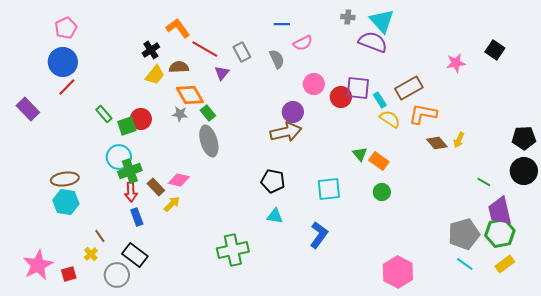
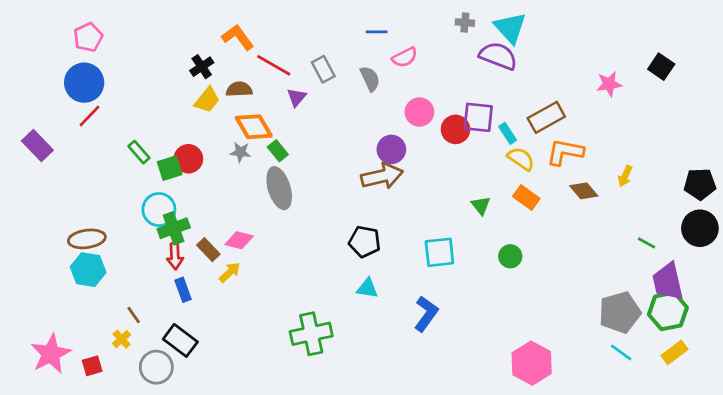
yellow arrow: (459, 140) -> (625, 176), moved
orange rectangle: (379, 161) -> (526, 198), moved

